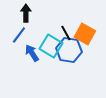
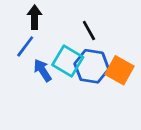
black line: (66, 33) -> (89, 30), moved
orange square: (85, 34) -> (120, 70), moved

